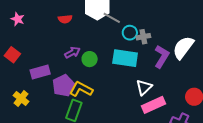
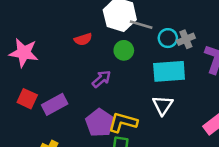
pink star: (18, 19) -> (24, 53), size x1.6
green circle: (90, 59) -> (124, 50), moved
purple rectangle: (40, 72) -> (55, 104), moved
white triangle: (144, 87) -> (163, 105), moved

